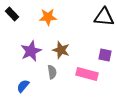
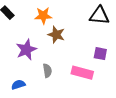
brown star: (61, 50) -> (56, 35), moved
blue semicircle: (23, 86) -> (18, 85), turned 32

